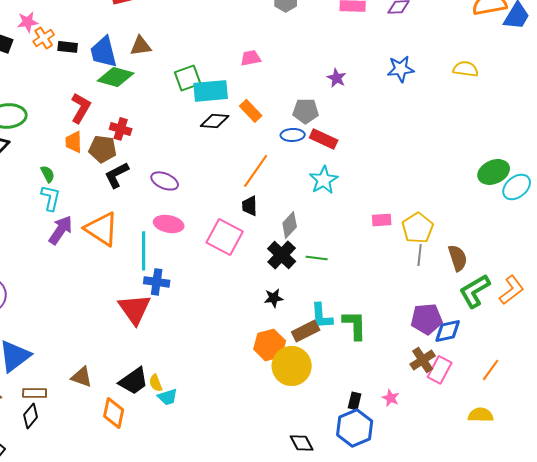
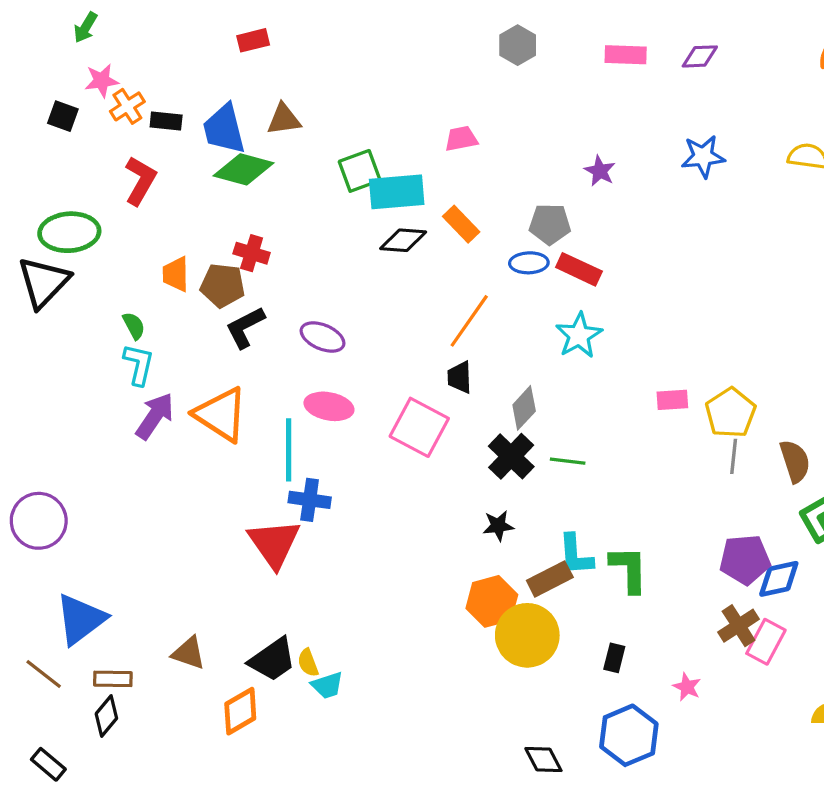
red L-shape: (81, 108) -> (140, 181), moved
black rectangle: (355, 401) -> (614, 658), moved
orange diamond: (114, 413) -> (240, 711), turned 48

